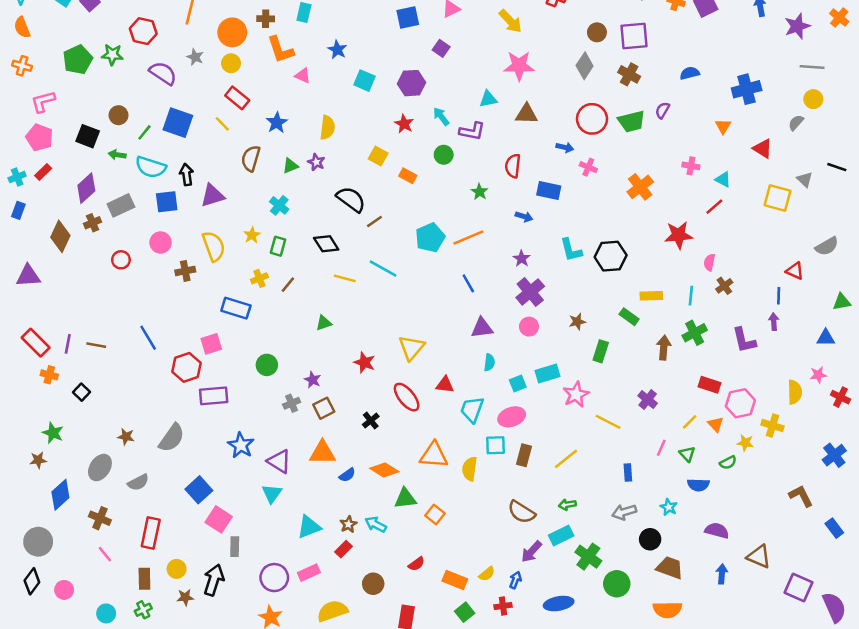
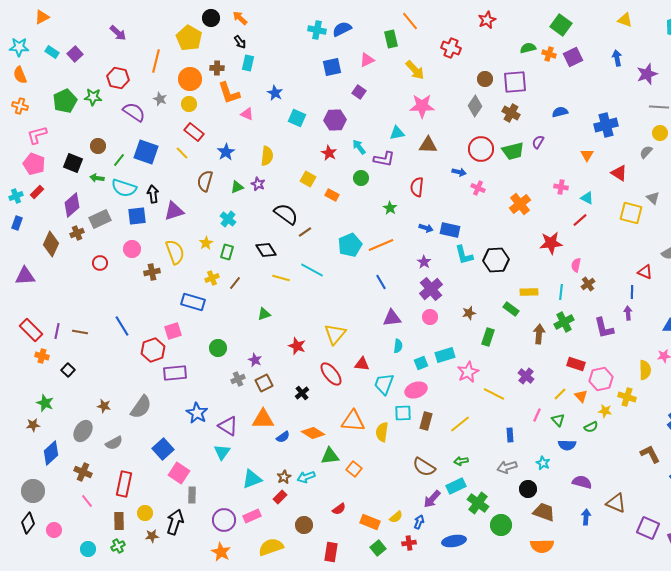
blue rectangle: (549, 191) -> (450, 230), moved
cyan arrow: (376, 524) -> (306, 477), turned -48

